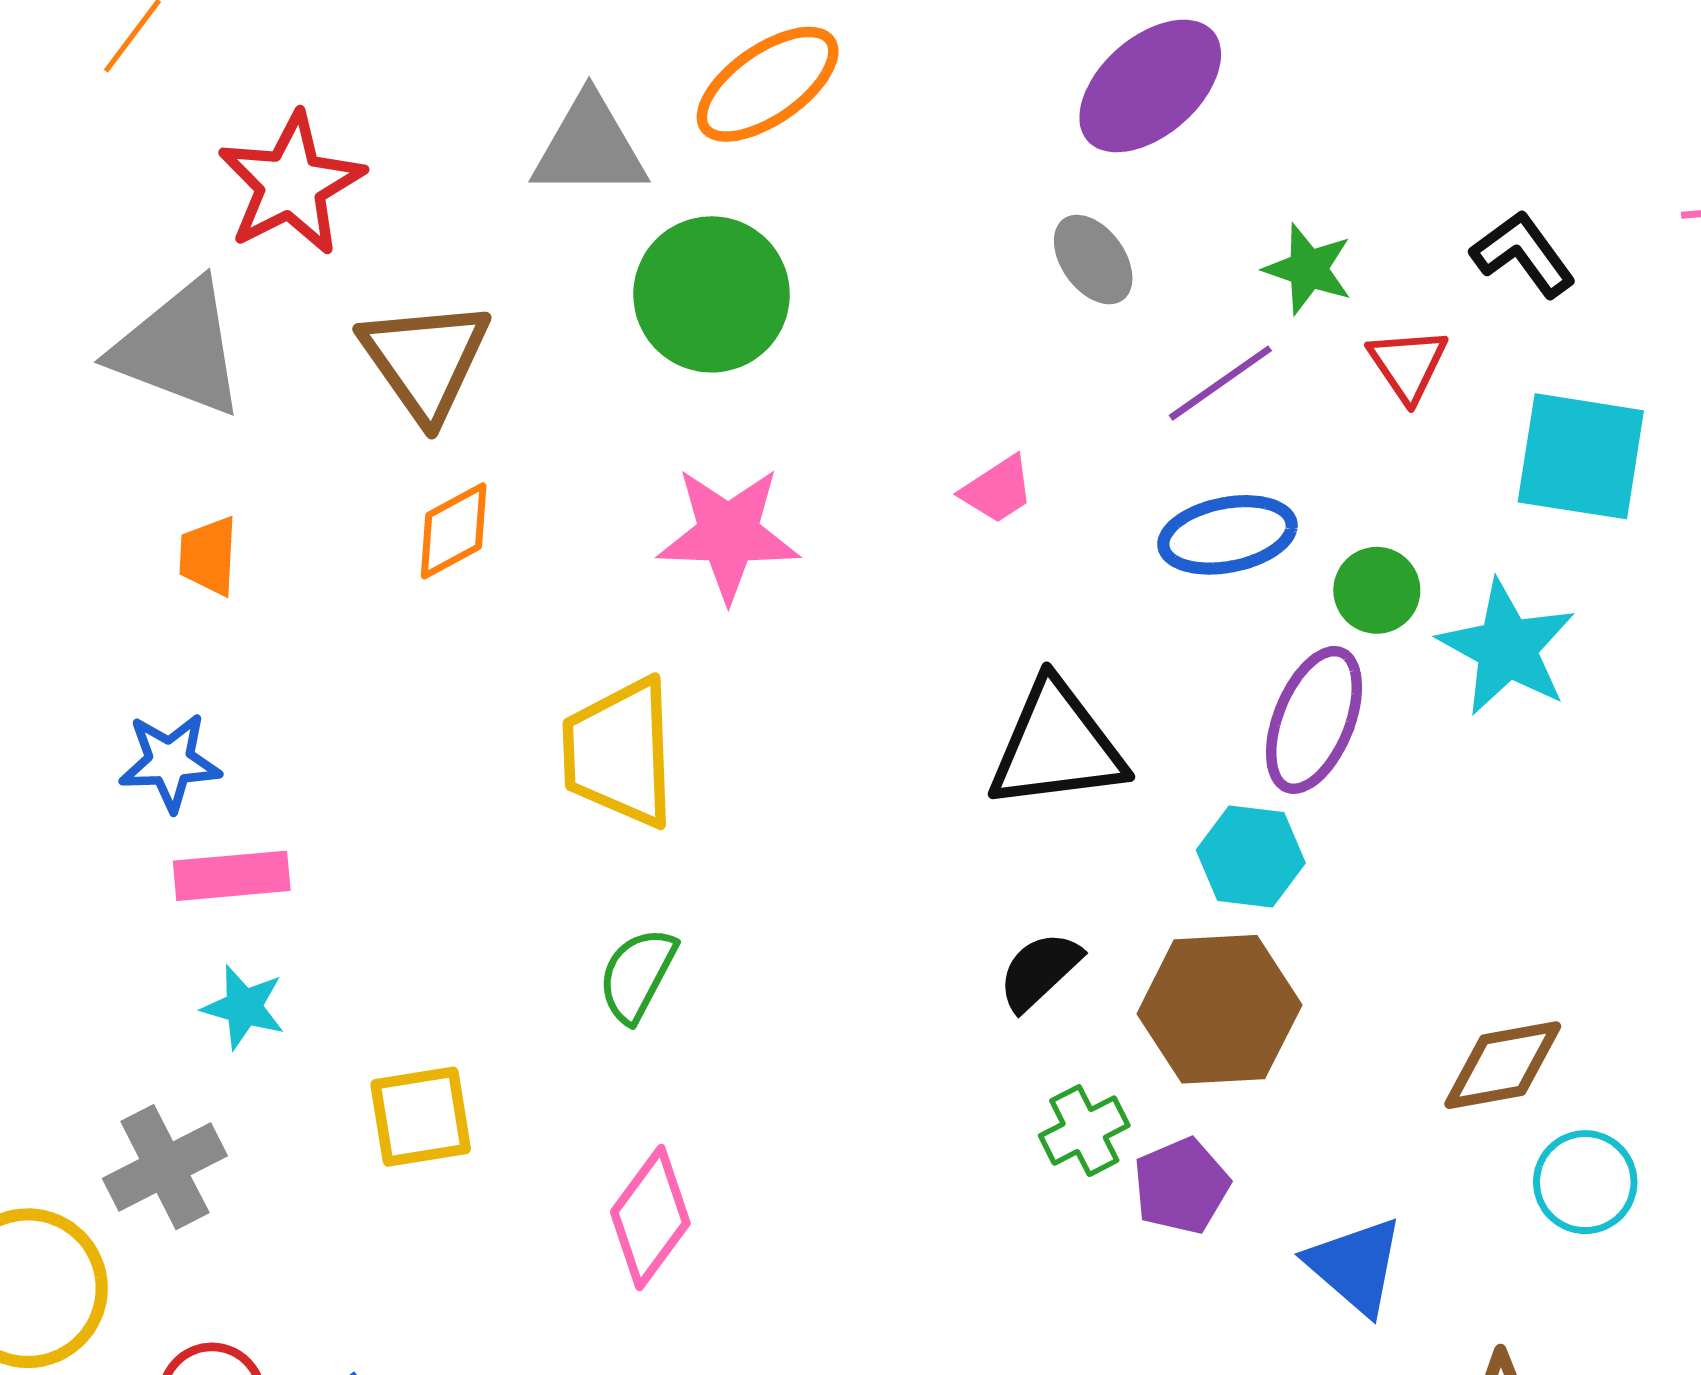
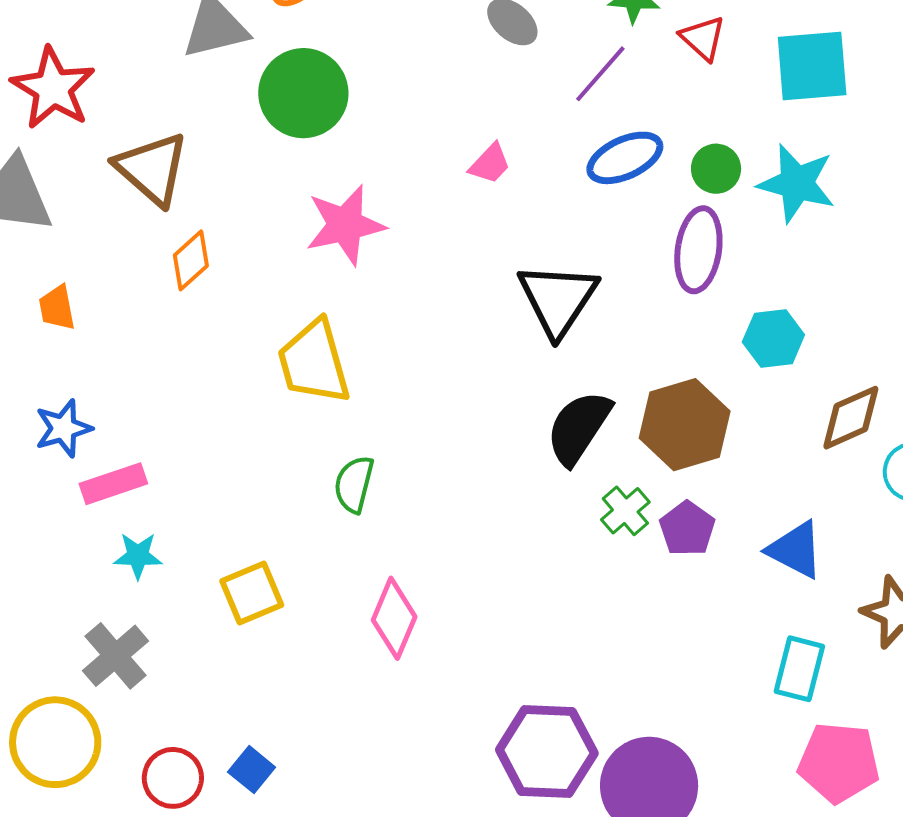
black triangle: (1057, 746) -> (558, 299), turned -36
cyan hexagon: (1251, 857) -> (773, 338), moved
black semicircle: (1039, 971) -> (579, 428), size x1.5

